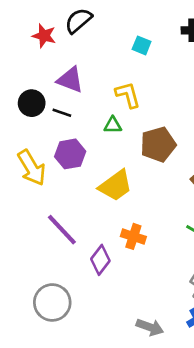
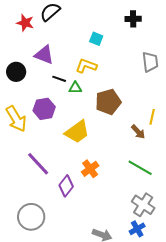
cyan square: (142, 45) -> (96, 39), moved
yellow L-shape: (128, 95) -> (86, 66), turned -55
black line: (62, 113) -> (59, 79), moved
orange cross: (133, 236) -> (90, 169), turned 36

